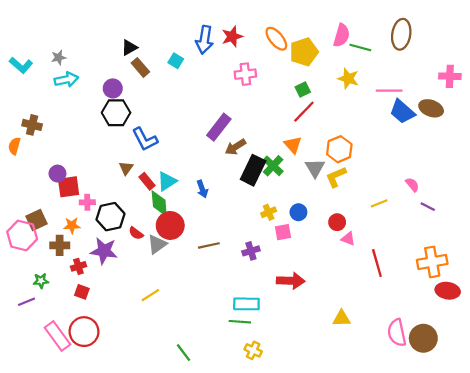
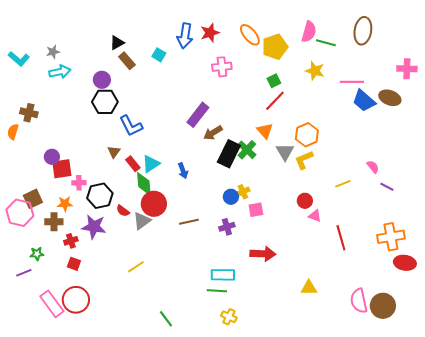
blue circle: (298, 212) -> (231, 197), moved

